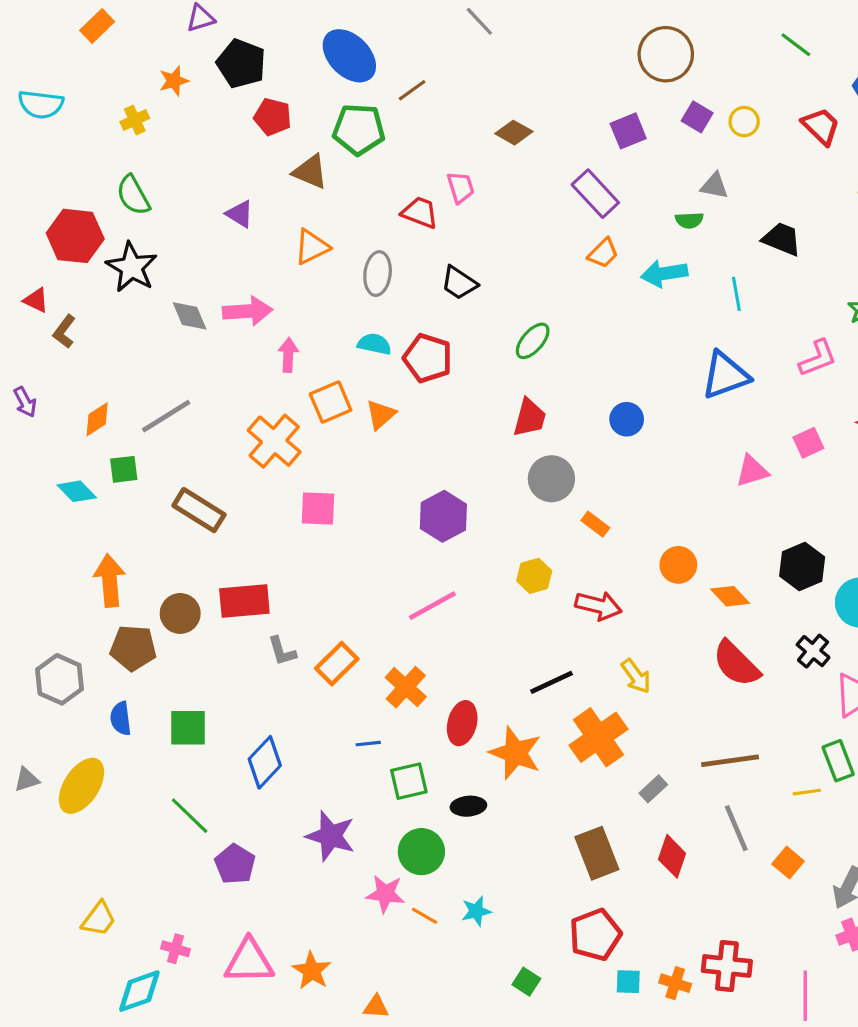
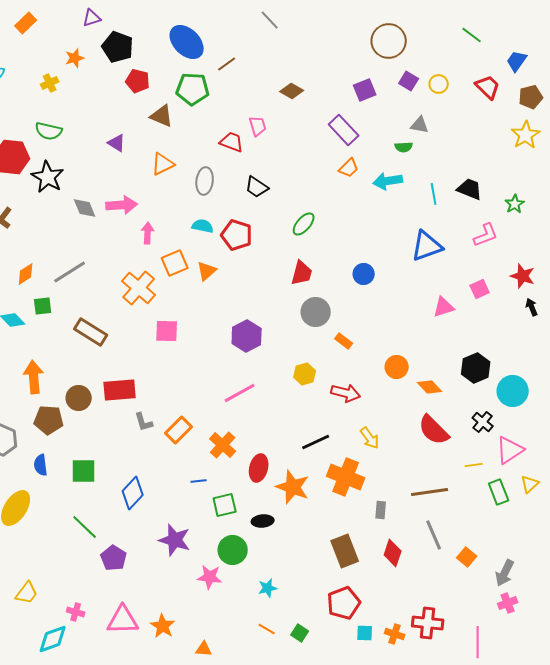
green semicircle: (133, 195) -> (49, 131), turned -48
black trapezoid: (782, 239) -> (470, 189), moved
orange cross: (598, 737) -> (346, 477), turned -33
gray rectangle: (653, 789) -> (381, 510), turned -42
yellow line: (807, 792) -> (474, 465), moved
orange line: (425, 916) -> (267, 629), moved

